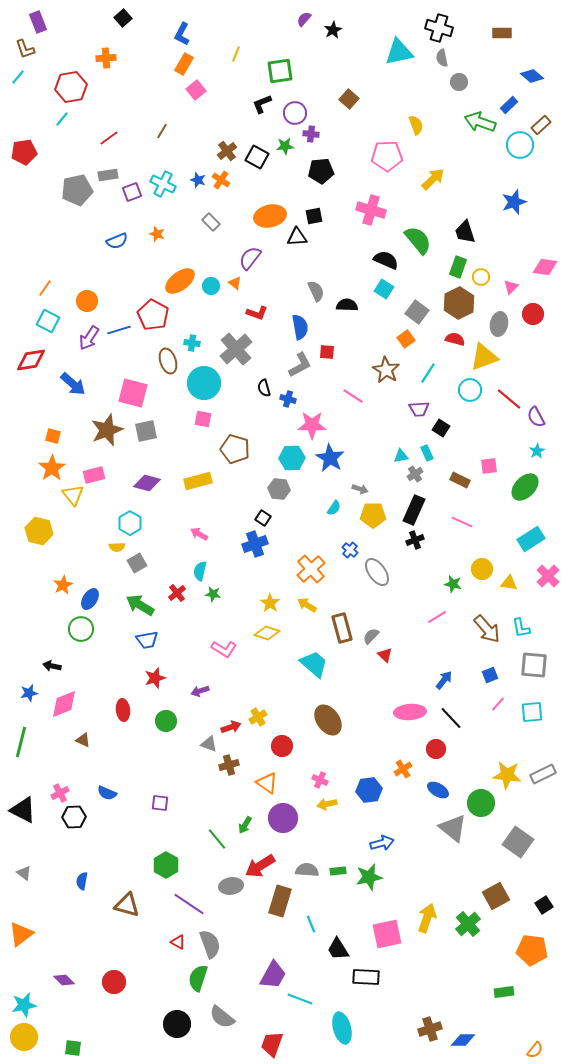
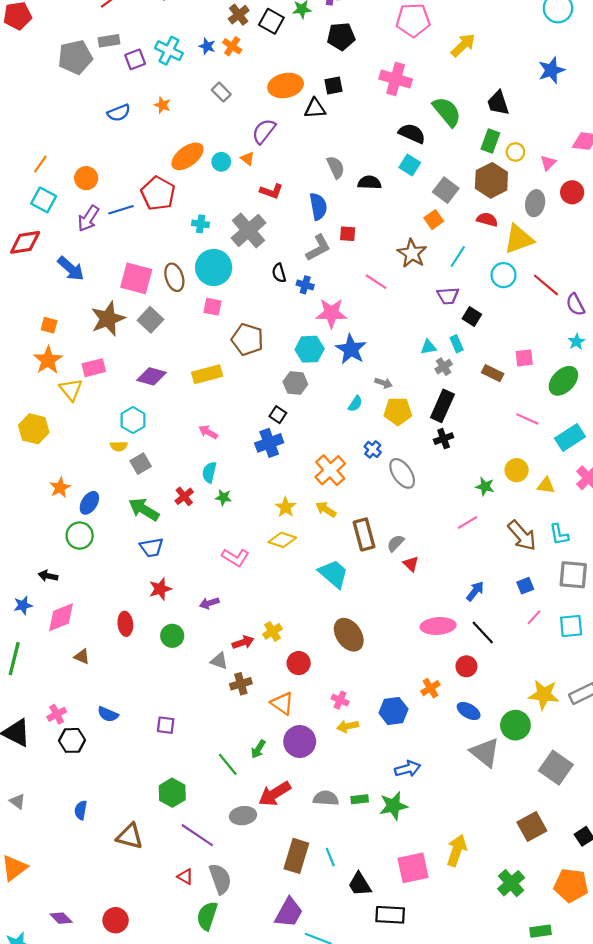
brown ellipse: (168, 361) -> (174, 277), moved
gray square: (146, 431) -> (150, 320), turned -35
pink line: (462, 522) -> (527, 419), moved
brown rectangle: (280, 901) -> (296, 856), moved
green cross: (468, 924) -> (511, 883), moved

